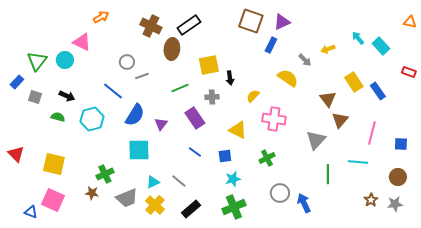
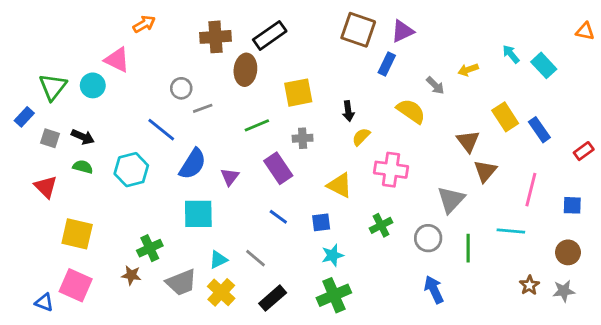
brown cross: (151, 26) -> (215, 37), turned -30
red rectangle: (409, 72) -> (584, 151), moved, turned -56
black arrow: (230, 78) -> (348, 111), moved
black arrow: (67, 96) -> (83, 137), moved
red triangle: (16, 154) -> (46, 187), moved
gray circle: (280, 193) -> (428, 238), moved

